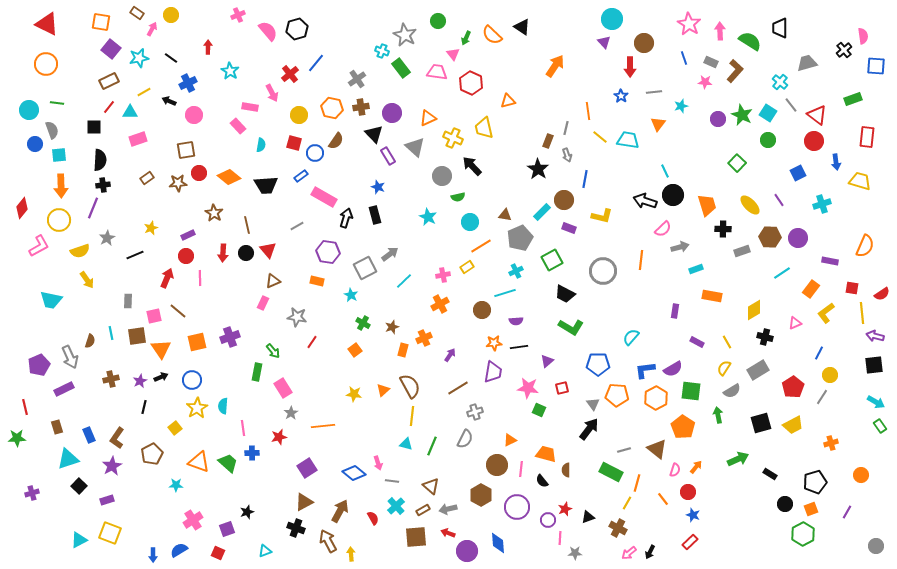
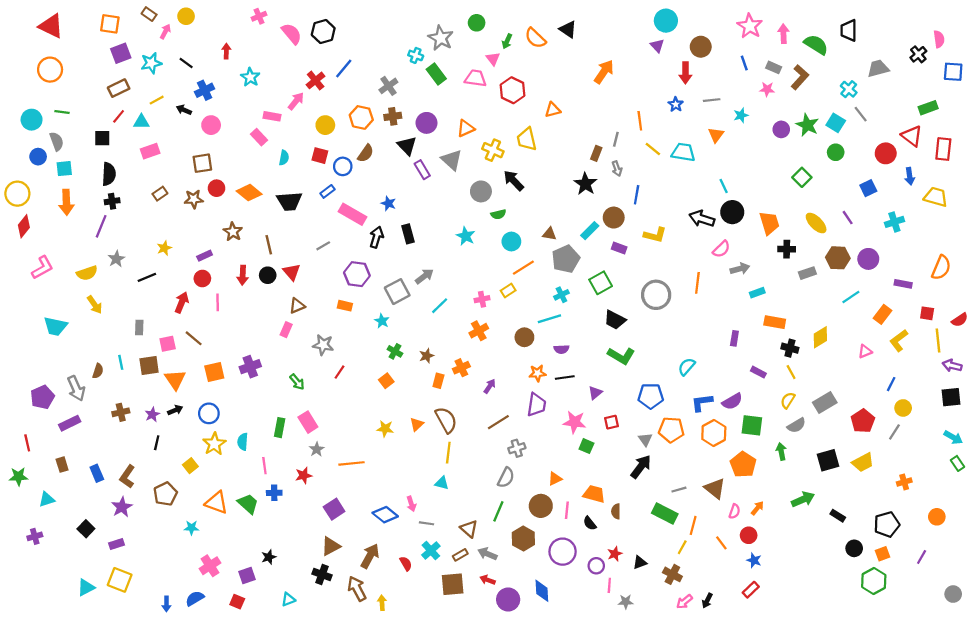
purple square: (111, 49) -> (121, 53), turned 30
pink arrow: (272, 93) -> (296, 101), turned -114
red triangle: (817, 115) -> (912, 136), moved
blue star: (378, 187) -> (388, 203), moved
yellow circle: (59, 220) -> (17, 194), moved
black cross: (765, 337) -> (790, 348), moved
green rectangle: (257, 372) -> (280, 428), moved
green line: (432, 446) -> (498, 511), moved
cyan triangle: (68, 459) -> (47, 499), moved, size x0.7
gray arrow: (448, 509) -> (487, 554), turned 36

